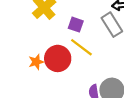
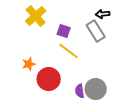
red circle: (58, 58) -> (49, 79), moved

